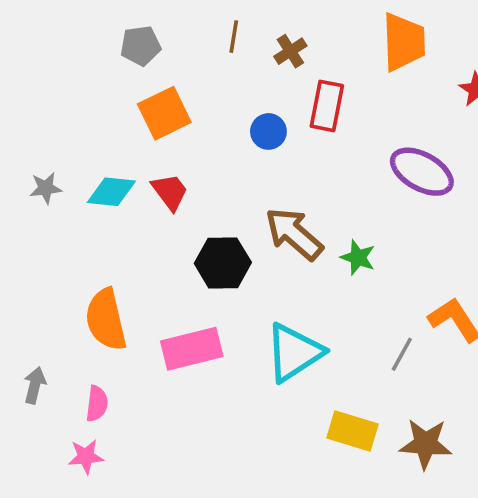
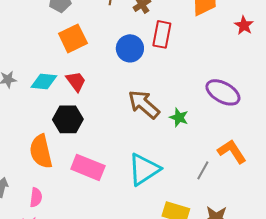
blue circle: (268, 131) -> (130, 48), size x1.4
purple ellipse: (422, 172) -> (223, 92), moved
black hexagon: (223, 263) -> (68, 119), moved
pink rectangle: (192, 349) -> (88, 167), turned 36

